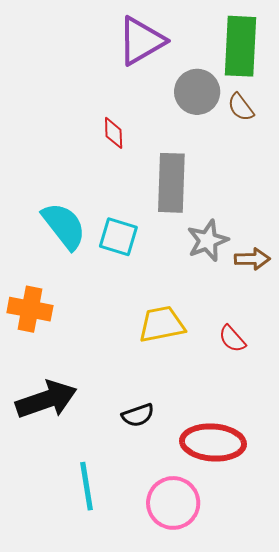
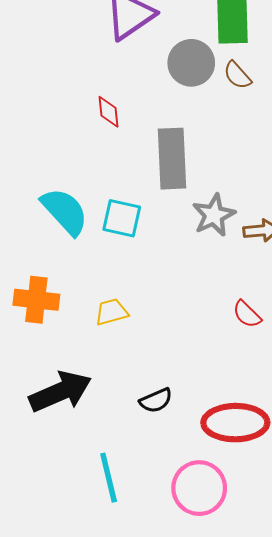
yellow trapezoid: (162, 324) -> (112, 312), moved, size x0.7

